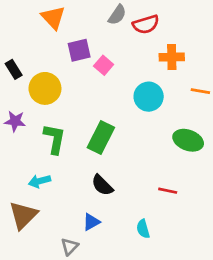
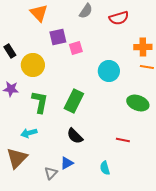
red semicircle: (146, 24) -> (119, 18), moved
orange cross: (172, 57) -> (143, 47), moved
pink square: (104, 65) -> (76, 48), turned 32
gray triangle: (70, 247) -> (51, 173), moved

